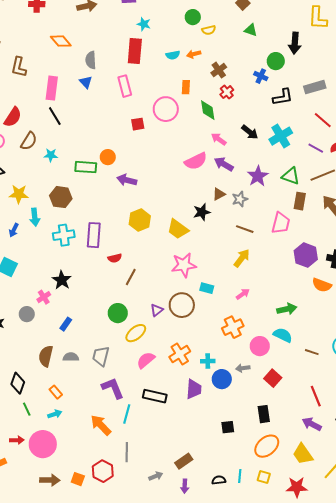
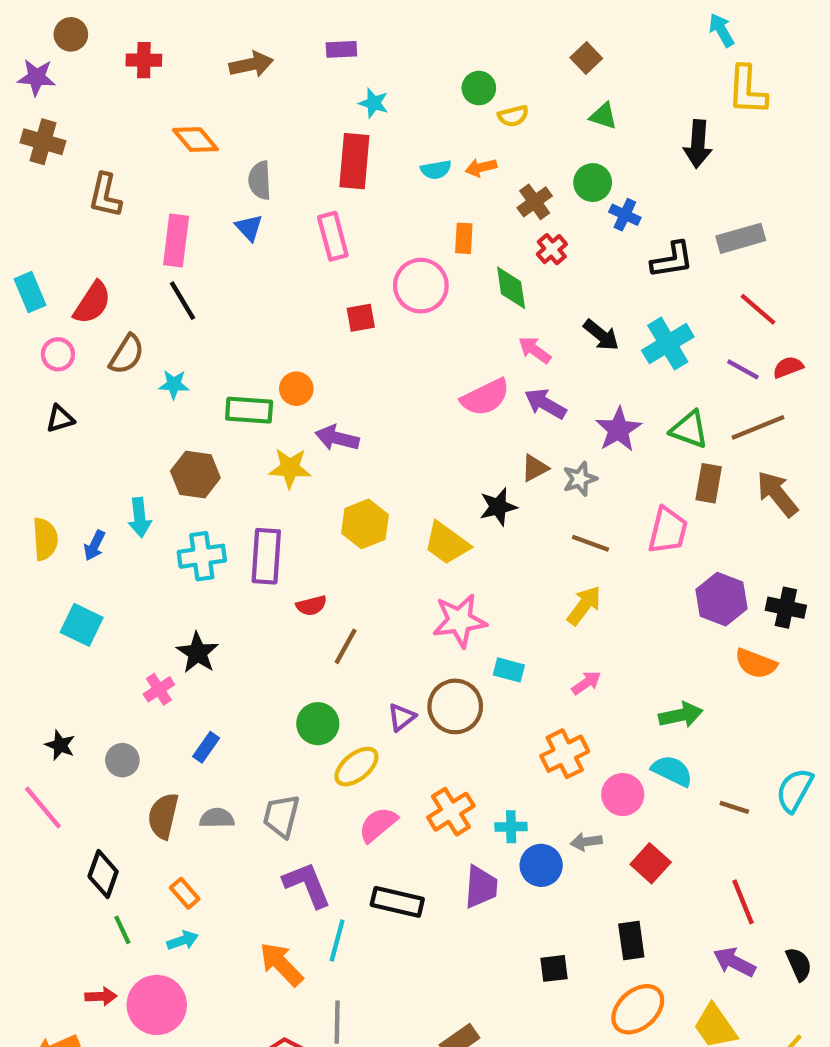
green circle: (276, 61) -> (593, 183), moved
yellow star: (19, 194) -> (290, 468), moved
gray circle: (27, 314) -> (122, 760), moved

